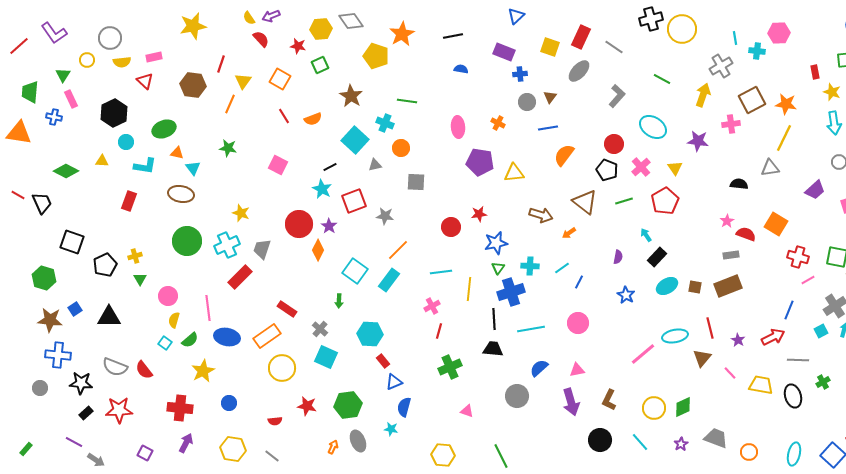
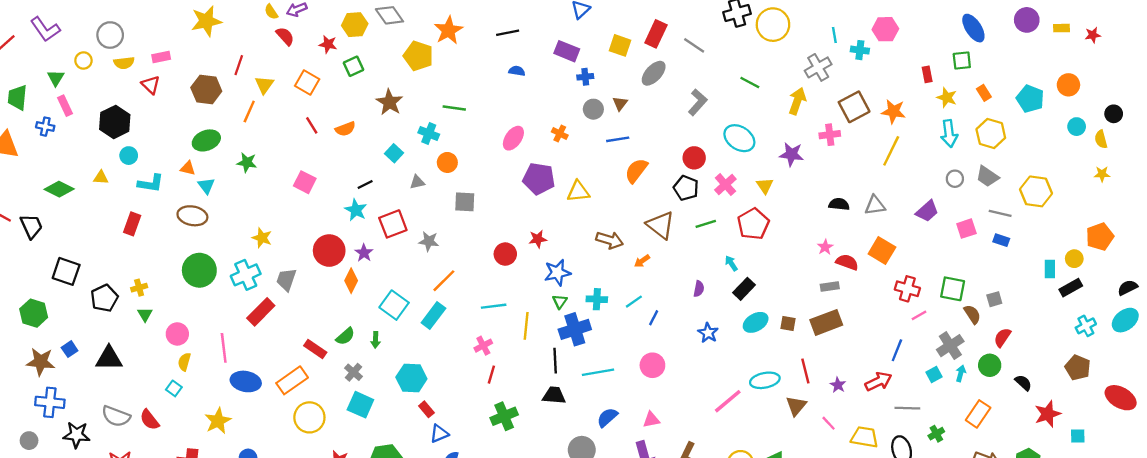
pink ellipse: (458, 127) -> (513, 138), turned 40
green ellipse: (164, 129) -> (206, 140), moved
cyan square: (355, 140) -> (394, 153), size x0.6
gray triangle: (770, 168) -> (875, 205), moved
green semicircle: (190, 340) -> (345, 336), moved

